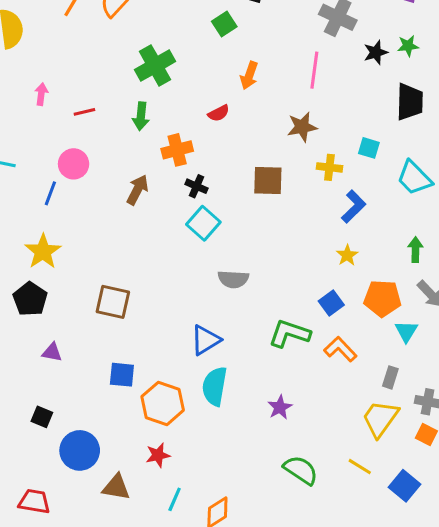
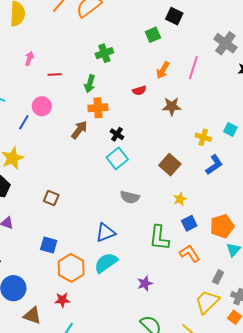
green cross: (155, 66) -> (104, 53), size x0.7
pink line: (314, 70) -> (193, 68), moved
brown star: (302, 127) -> (172, 106), moved
orange cross: (177, 150) -> (98, 108), moved
brown square: (268, 180) -> (170, 165), moved, turned 30
yellow star: (347, 255) -> (180, 199), moved
orange pentagon: (382, 298) -> (222, 226), turned -30
brown square: (113, 302) -> (51, 198), size x0.7
green L-shape: (289, 334) -> (159, 238), turned -112
cyan semicircle: (215, 386) -> (106, 263), turned 35

